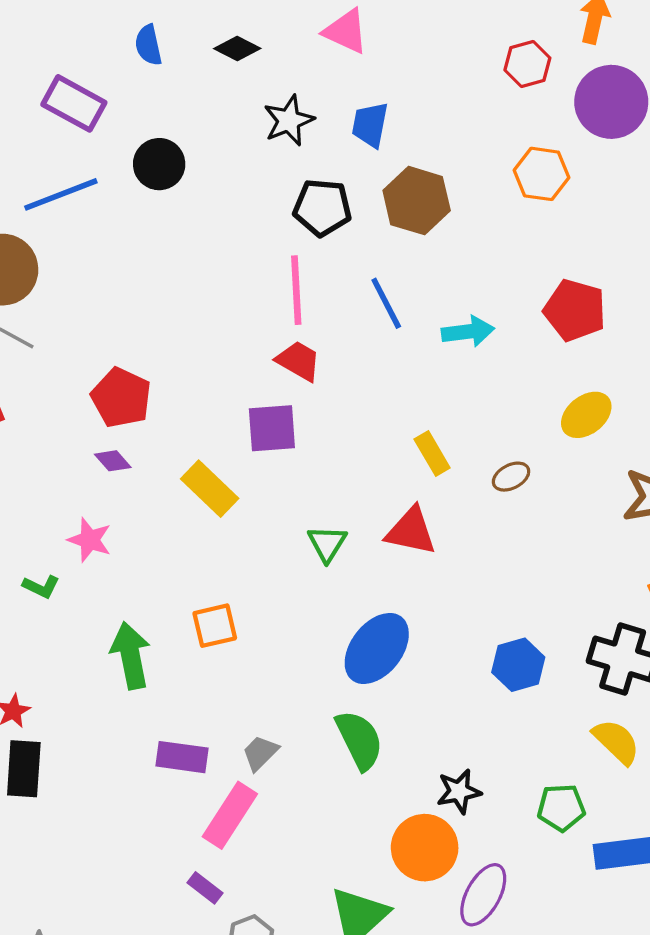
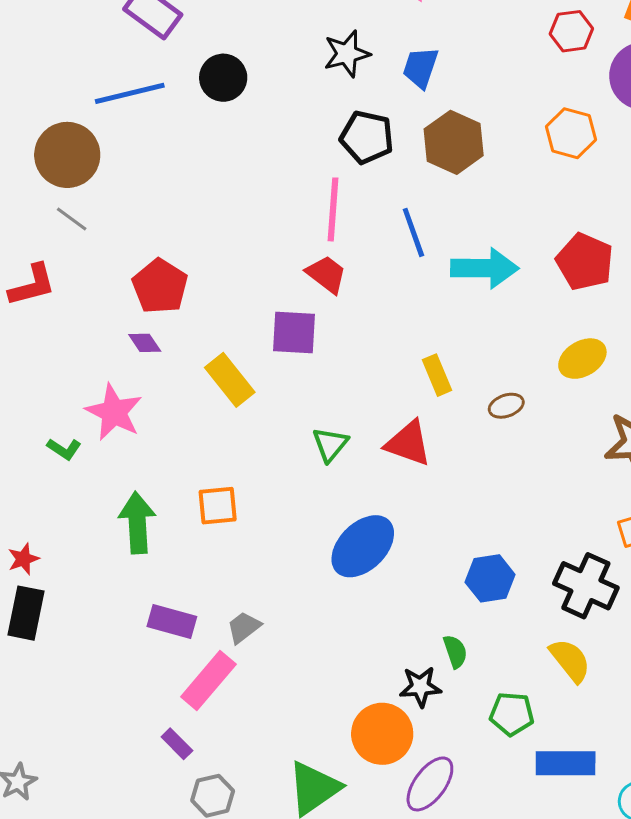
cyan arrow: (468, 332) -> (485, 268), size x1.4
pink star: (90, 540) -> (114, 412), size x1.4
green semicircle: (359, 740) -> (455, 652), moved, size x0.6

